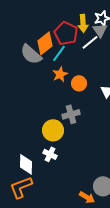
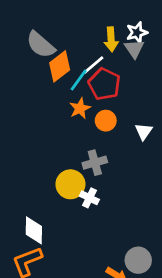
red pentagon: (66, 33) -> (104, 84), moved
white line: (90, 42) -> (94, 65), moved
gray semicircle: (31, 54) -> (41, 45), moved
white cross: (50, 154) -> (89, 198), moved

